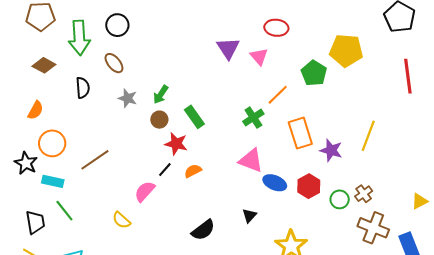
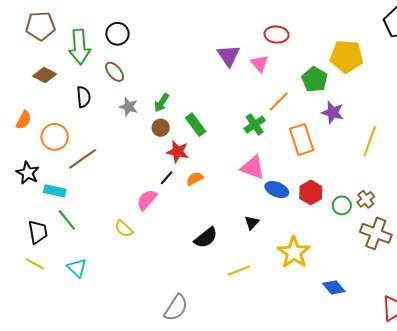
orange semicircle: (35, 110) -> (24, 120), moved
orange circle: (52, 143) -> (55, 137), moved
purple star: (331, 150) -> (333, 112), moved
brown line: (95, 160) -> (83, 159), moved

